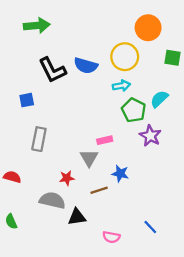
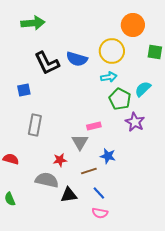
blue line: (150, 227) -> (99, 193), moved

